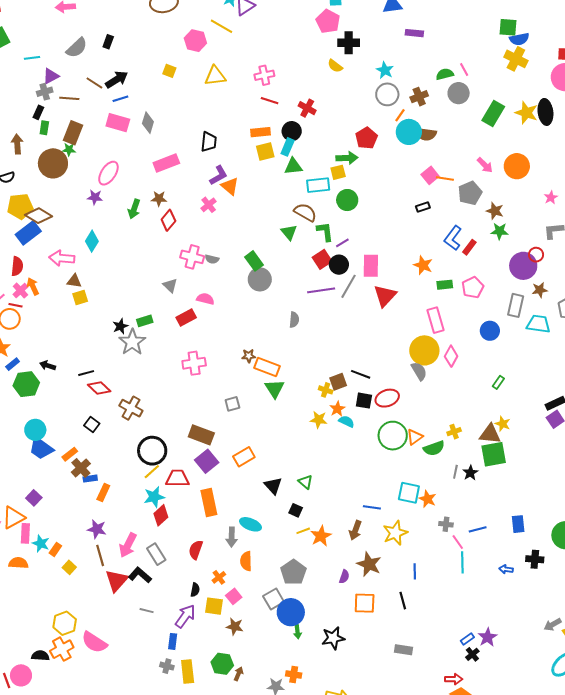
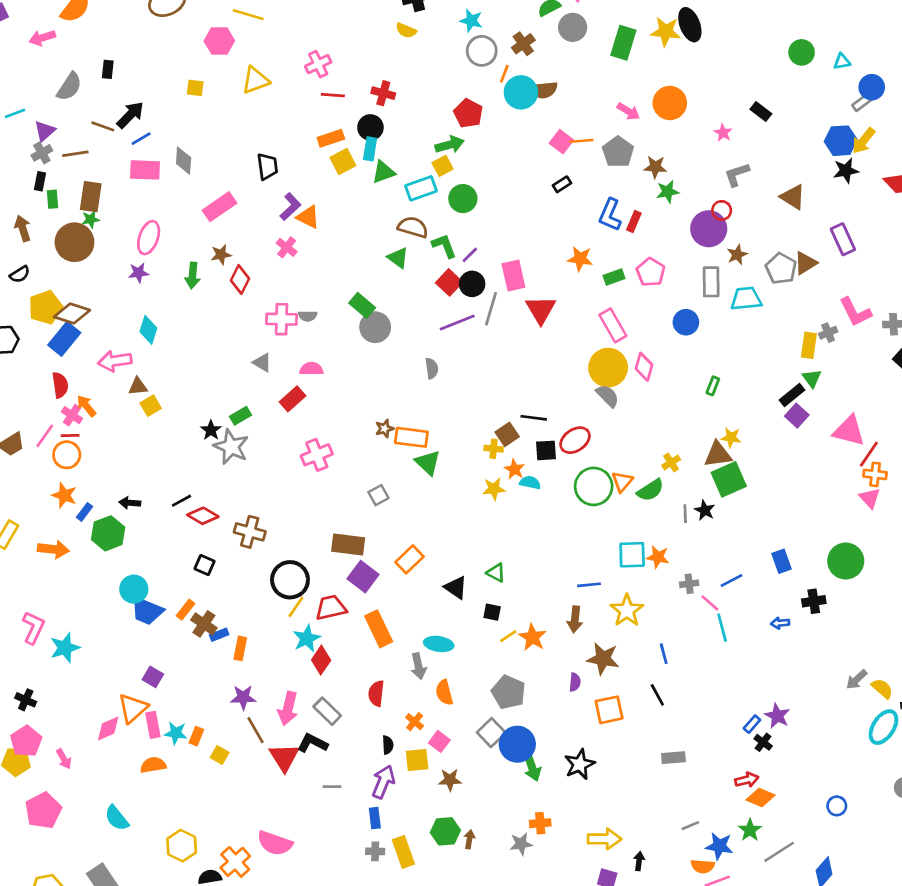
yellow hexagon: (65, 623) -> (182, 846), moved
green arrow: (297, 632) -> (532, 767), size x1.5

